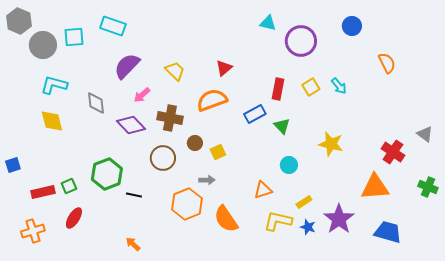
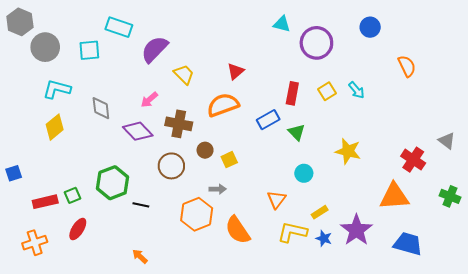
cyan square: (74, 37) -> (89, 50), moved
purple semicircle: (127, 66) -> (155, 49), moved
yellow diamond: (52, 121) -> (55, 127), turned 65
orange triangle: (263, 190) -> (277, 200), turned -36

